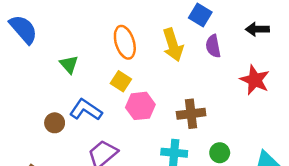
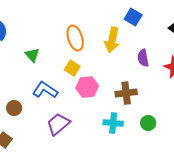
yellow arrow: (173, 45) -> (112, 40), turned 30
purple semicircle: (213, 46) -> (143, 58), moved
brown circle: (55, 123) -> (14, 108), moved

